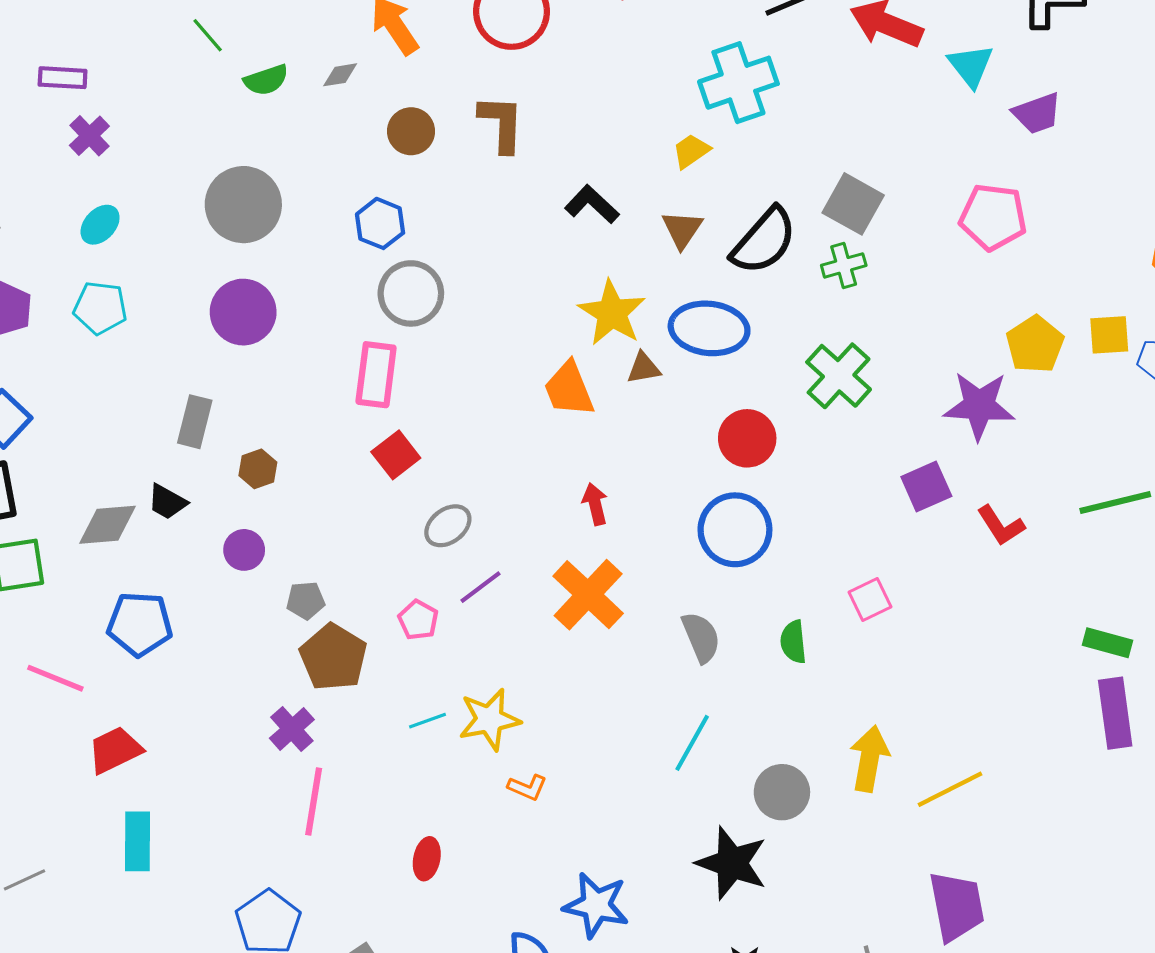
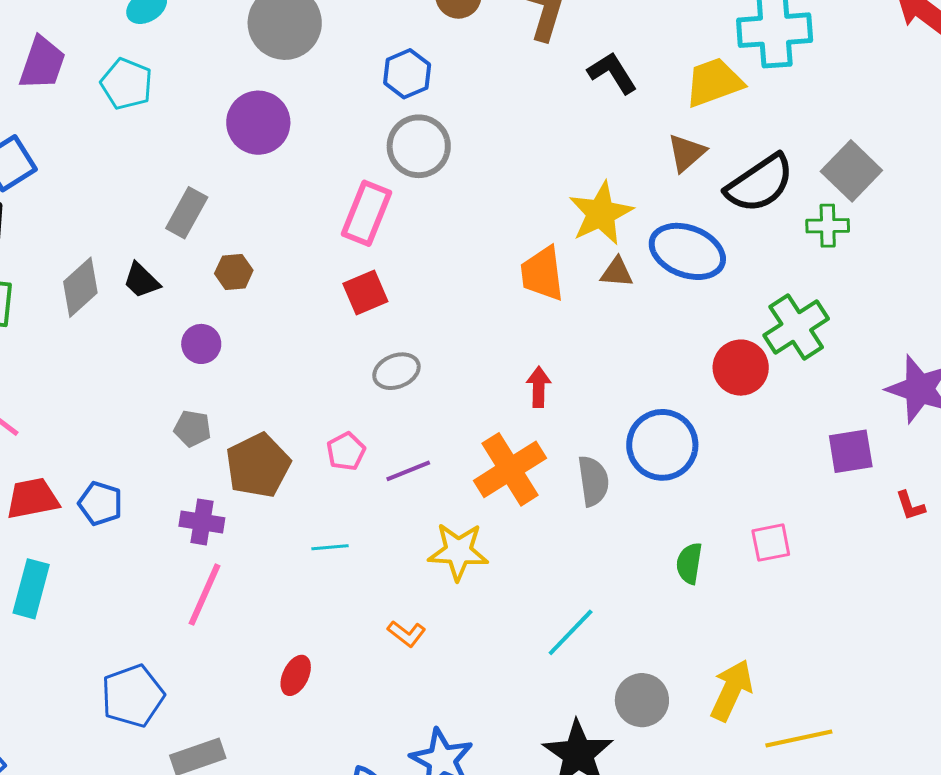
yellow trapezoid: (691, 151) -> (714, 82), size x1.6
black L-shape: (592, 204) -> (612, 73), moved
red circle: (747, 438) -> (741, 368), moved
gray diamond: (107, 525) -> (80, 287), turned -52
red L-shape: (1001, 525) -> (910, 506), size x0.7
purple line: (481, 587) -> (408, 471), moved
gray pentagon: (306, 600) -> (193, 429), moved
blue pentagon: (140, 624) -> (100, 503), moved, size x0.7
gray semicircle: (701, 637) -> (593, 481), moved
yellow star: (489, 719) -> (458, 551), moved
purple cross: (292, 729) -> (202, 522), turned 36

